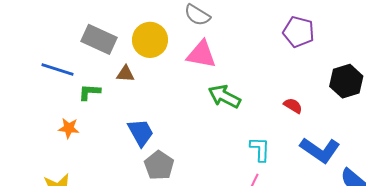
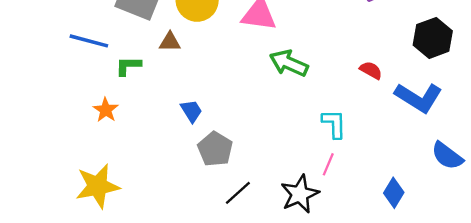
orange star: (69, 128) -> (106, 110), turned 30
blue trapezoid: (141, 133) -> (191, 111), size x0.7
blue L-shape: (320, 150) -> (419, 97), moved

